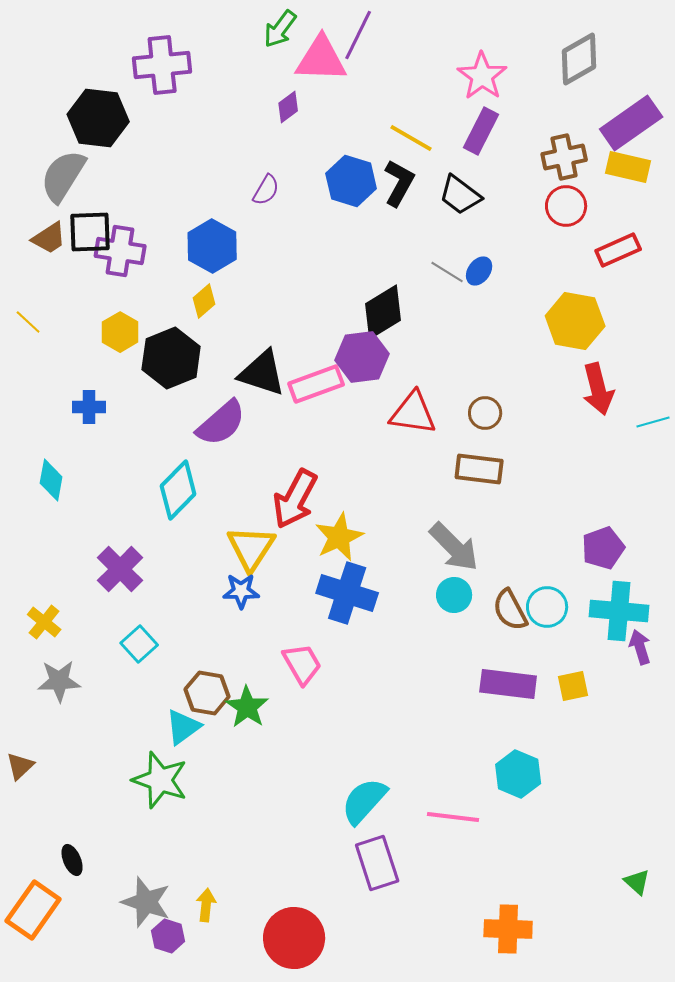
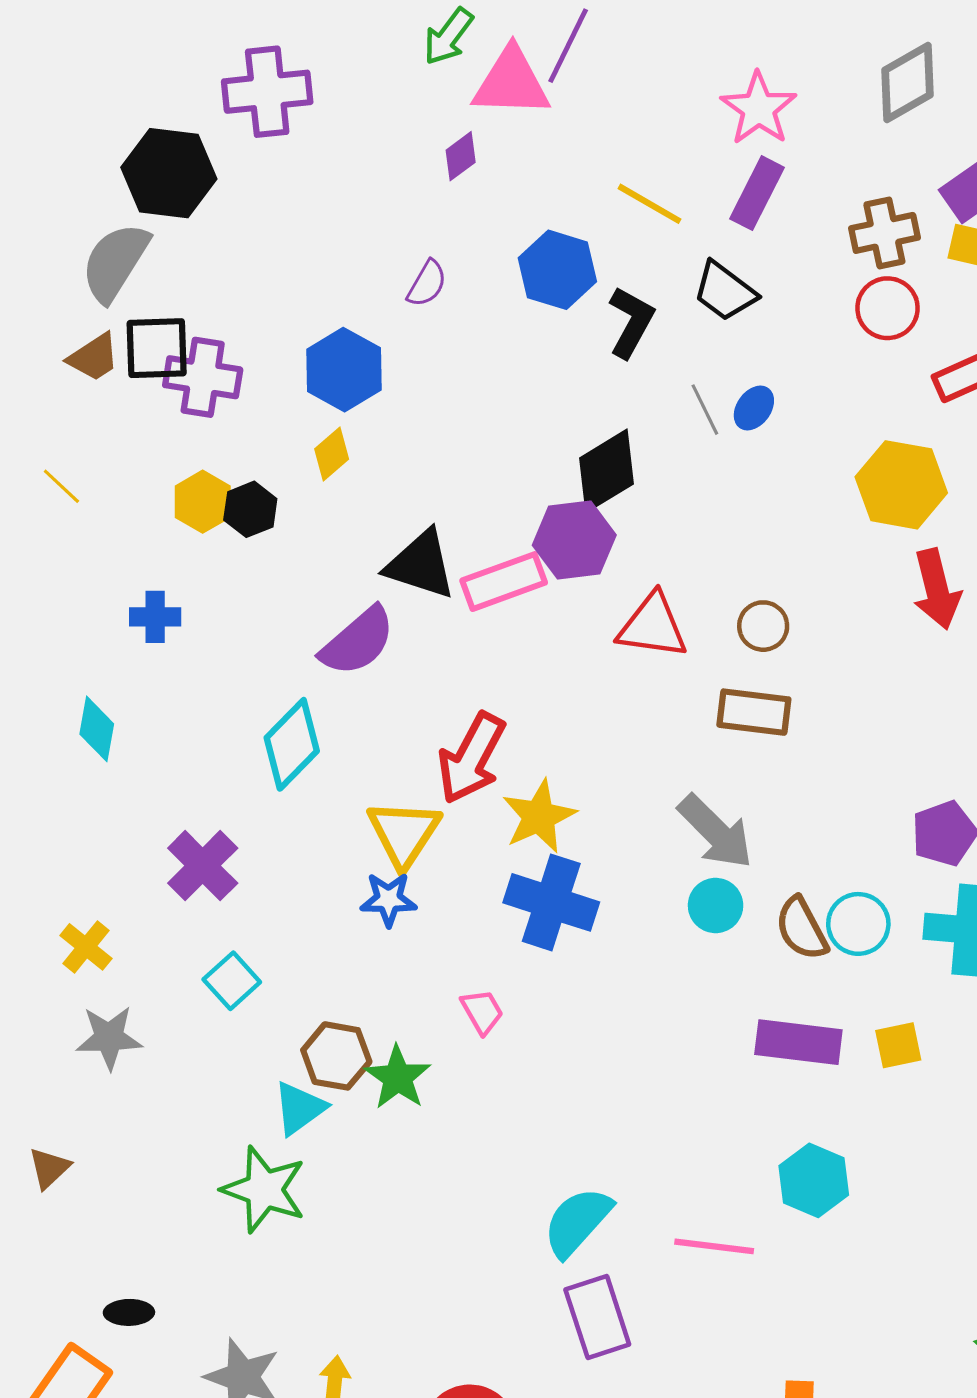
black L-shape: (399, 183) -> (631, 322), moved
gray line: (447, 272) -> (705, 410), turned 32
black hexagon: (171, 358) -> (250, 509), moved, size x0.6
pink trapezoid: (302, 664) -> (482, 1011), size x0.7
black ellipse: (72, 860) -> (129, 1312), turned -68

